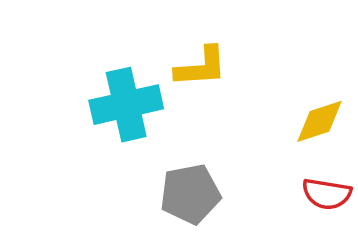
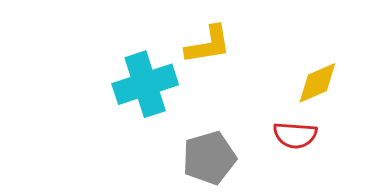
red semicircle: (327, 194) -> (295, 135), moved

